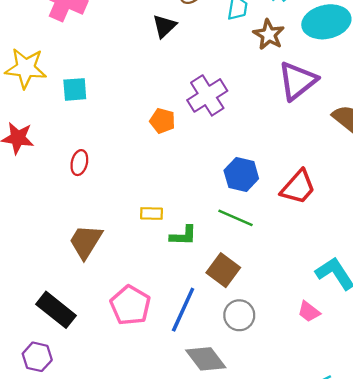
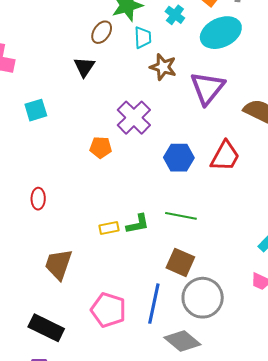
brown star: (269, 35) -> (163, 67), moved
cyan square: (75, 89) -> (36, 110), moved
blue hexagon: (241, 174) -> (179, 158), moved
red trapezoid: (298, 187) -> (225, 156), moved
green L-shape: (183, 236) -> (138, 224), moved
gray circle: (239, 315) -> (203, 298), size x1.5

